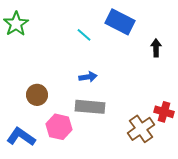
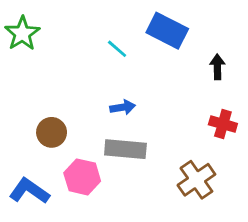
red cross: (164, 112) -> (223, 124), moved

